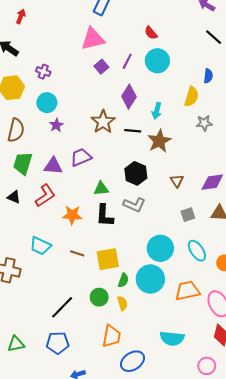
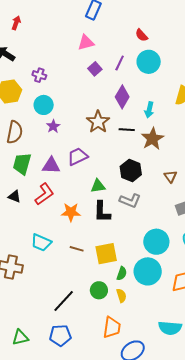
pink triangle: (93, 39) -> (86, 43), size x0.7

